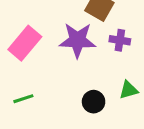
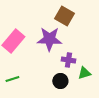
purple cross: (120, 40) -> (68, 60), moved

